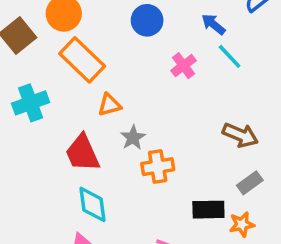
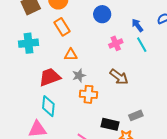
orange rectangle: (82, 60) -> (62, 27), size x0.7
brown arrow: (240, 135) -> (119, 77), moved
red trapezoid: (82, 153) -> (50, 77), turned 80

